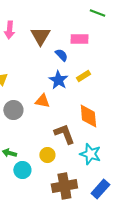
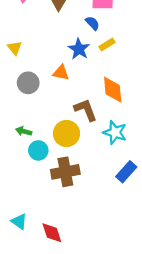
blue semicircle: (61, 55) -> (92, 23), moved
yellow circle: (47, 155) -> (66, 134), size x1.5
brown cross: (64, 186) -> (65, 172), moved

